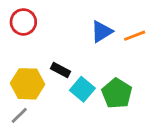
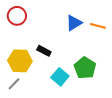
orange line: (135, 36) -> (98, 26), turned 35
cyan square: (82, 89) -> (60, 77), moved

